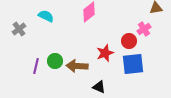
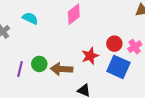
pink cross: (144, 29) -> (135, 47), moved
blue square: (133, 64) -> (118, 67), turned 30

